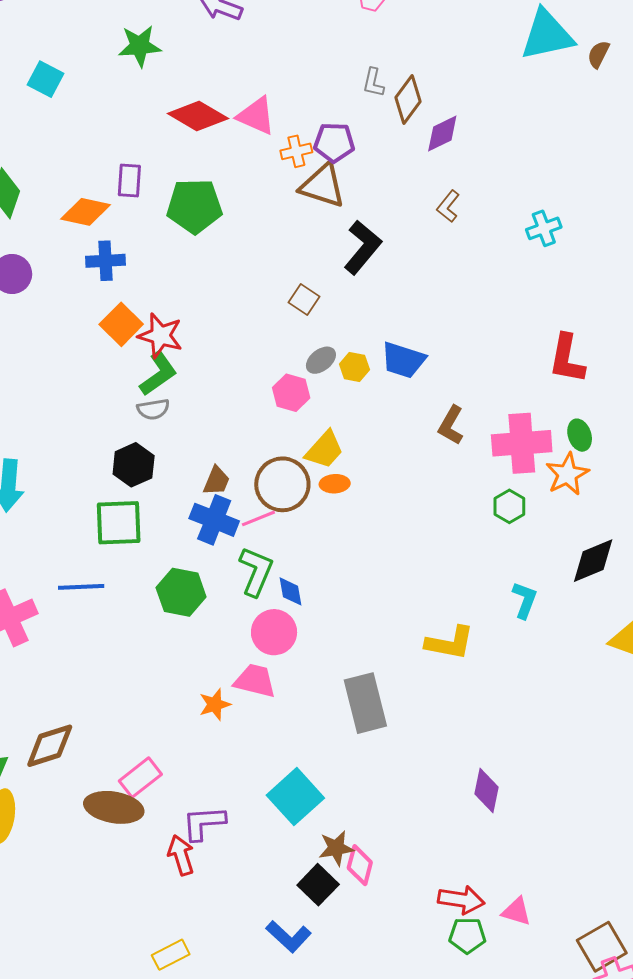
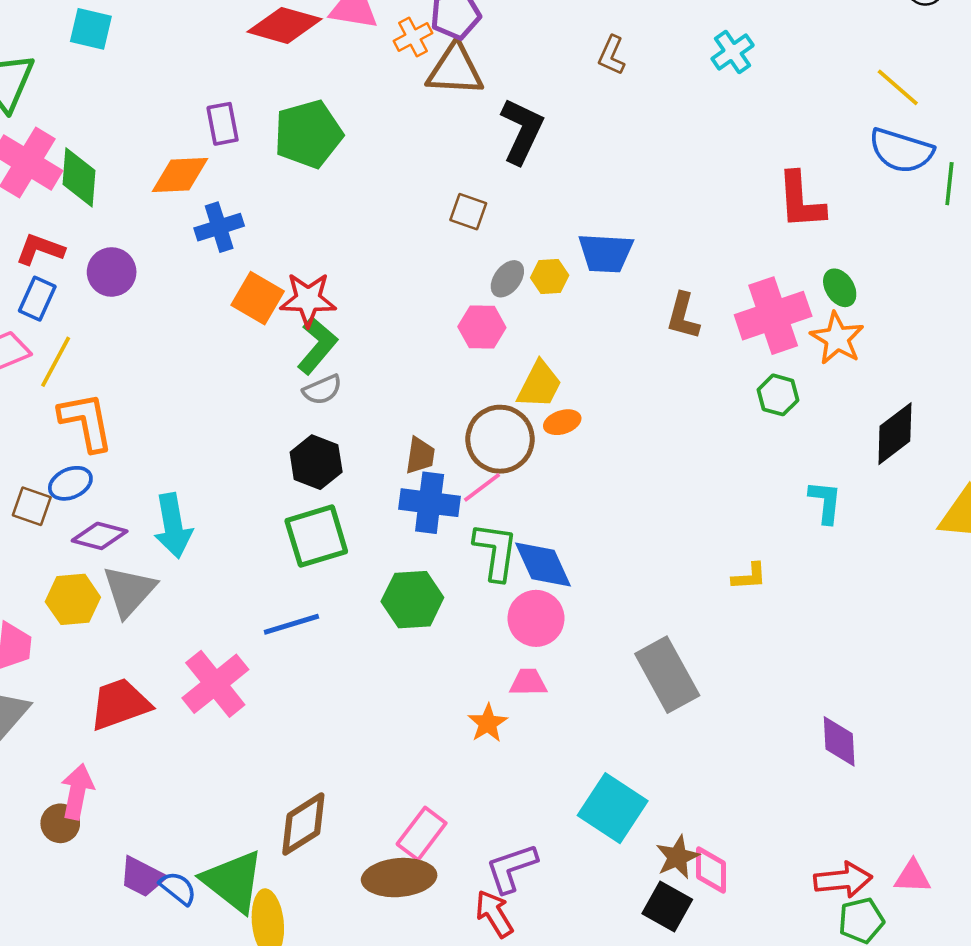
blue diamond: (290, 591) -> (543, 565), size x1.6
yellow L-shape: (450, 643) -> (749, 577), size x0.6
pink trapezoid: (255, 681) -> (528, 682), size x0.7

